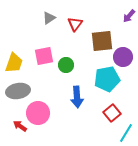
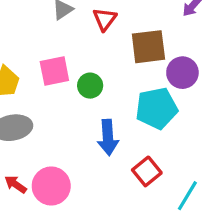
pink circle: (38, 113) -> (51, 186), moved
red square: (112, 113) -> (147, 171), moved

